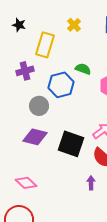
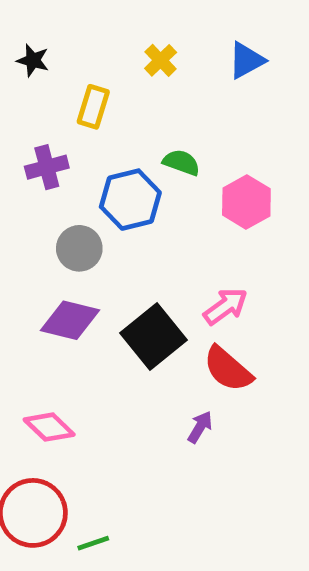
yellow rectangle: (45, 45) -> (93, 107), size x0.7
black square: (71, 144) -> (154, 337), turned 32
purple arrow: (91, 183) -> (200, 427), turned 32

